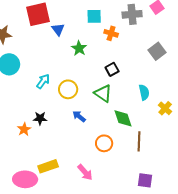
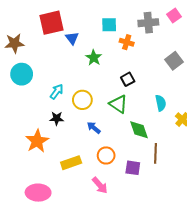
black star: (40, 118) -> (57, 118), moved
orange star: (24, 129) -> (37, 141), size x1.6
orange circle: (104, 143) -> (106, 155), moved
yellow rectangle: (48, 166) -> (71, 163), moved
purple square: (145, 180) -> (133, 168), moved

